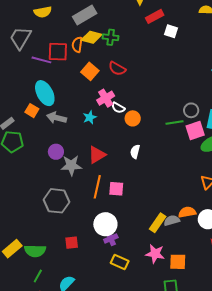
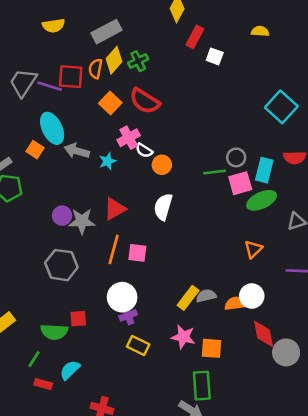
red rectangle: (155, 16) -> (195, 37), turned -36
yellow diamond: (92, 37) -> (114, 60), turned -65
green cross: (111, 37) -> (138, 61), turned -35
gray trapezoid: (20, 38) -> (23, 83), moved
red semicircle: (117, 69) -> (145, 101), size x1.4
gray arrow: (57, 118) -> (77, 151), moved
purple circle: (56, 152) -> (62, 216), moved
white semicircle: (135, 152) -> (163, 207), size x1.5
orange semicircle: (187, 212) -> (236, 303), moved
green semicircle: (35, 251) -> (54, 332), moved

